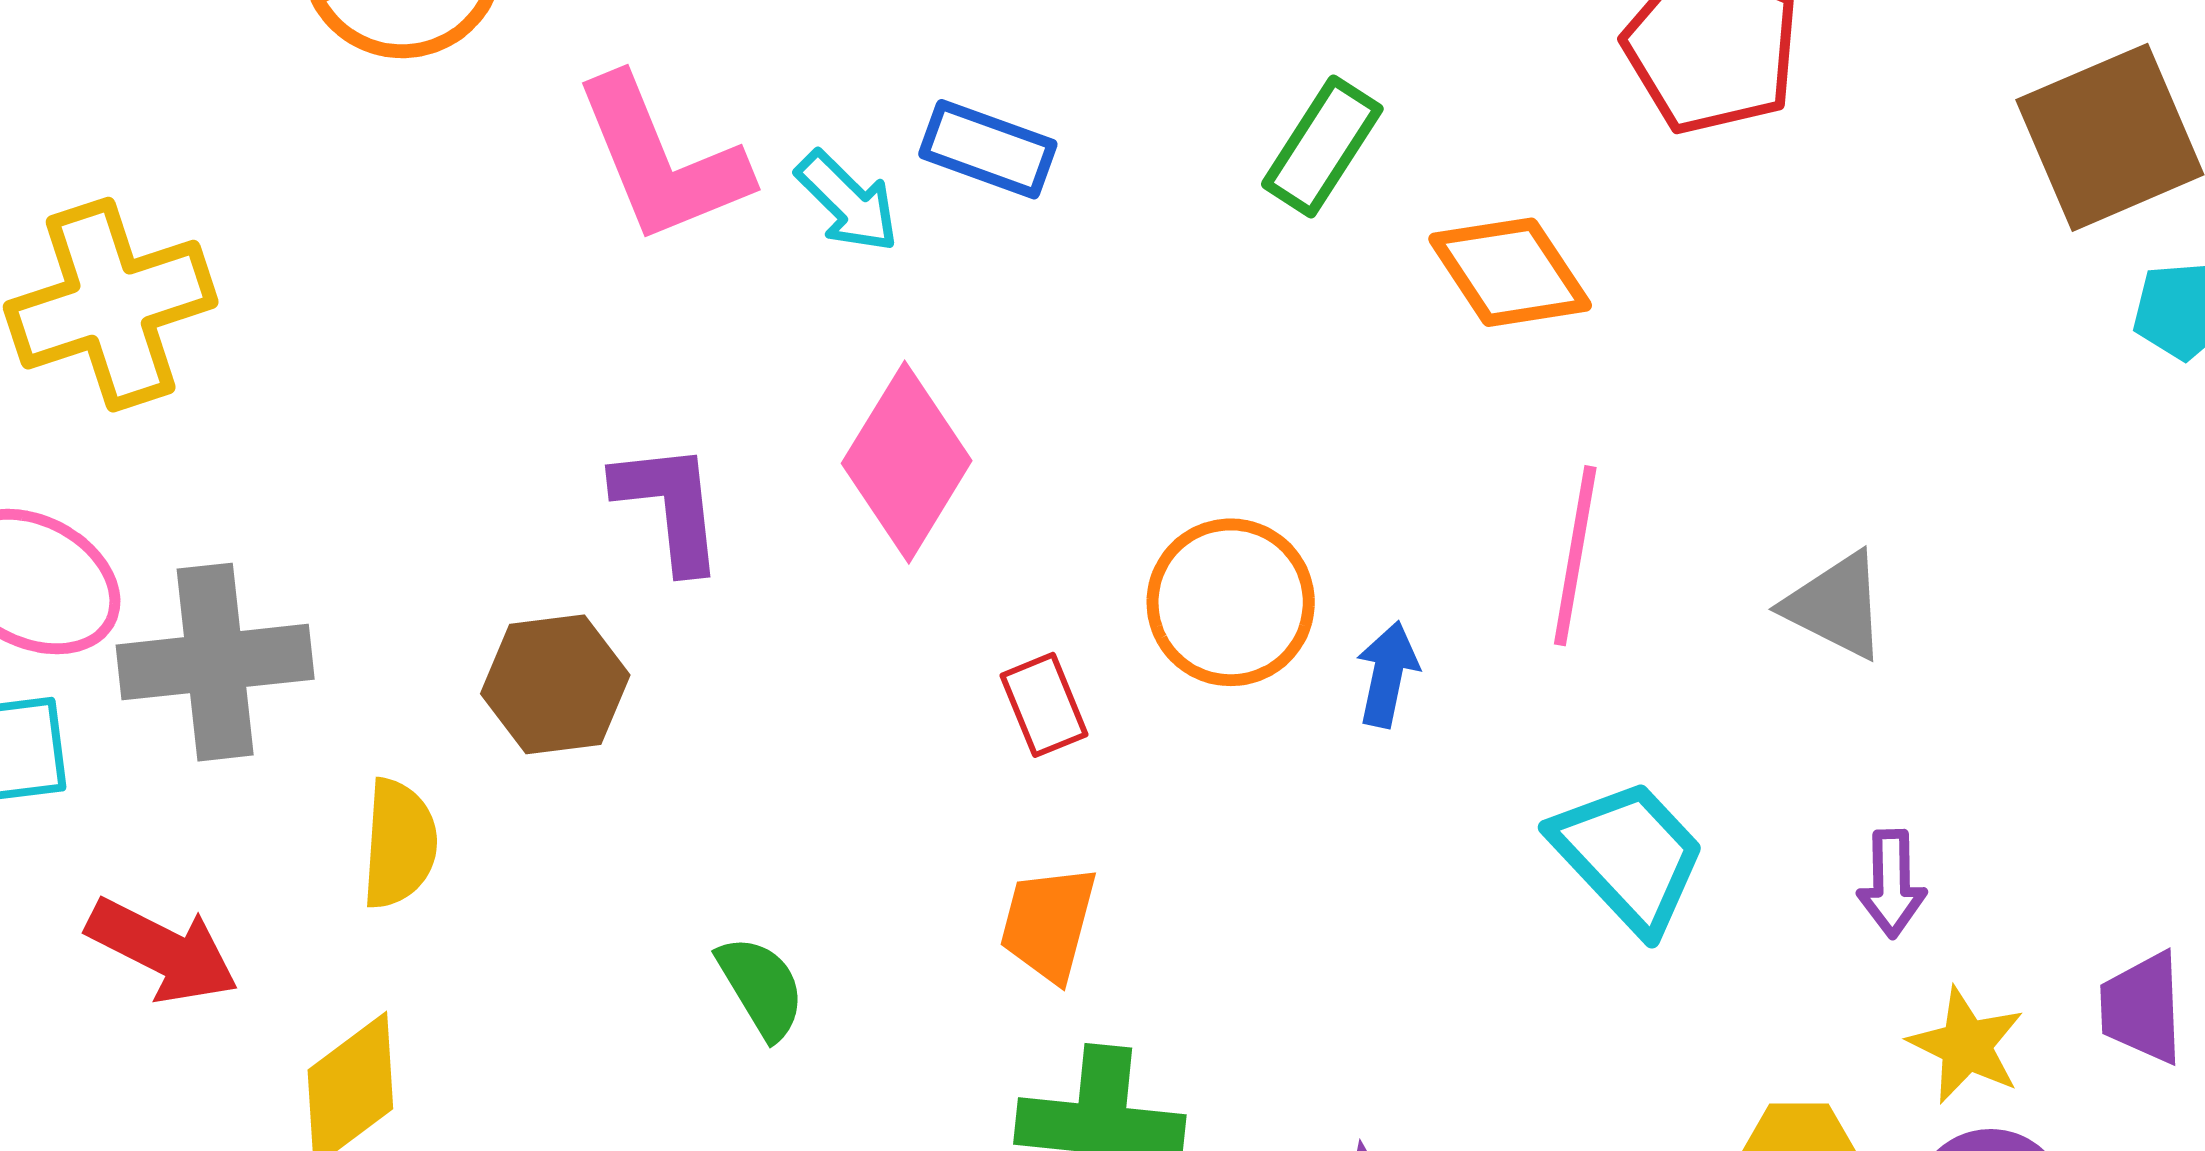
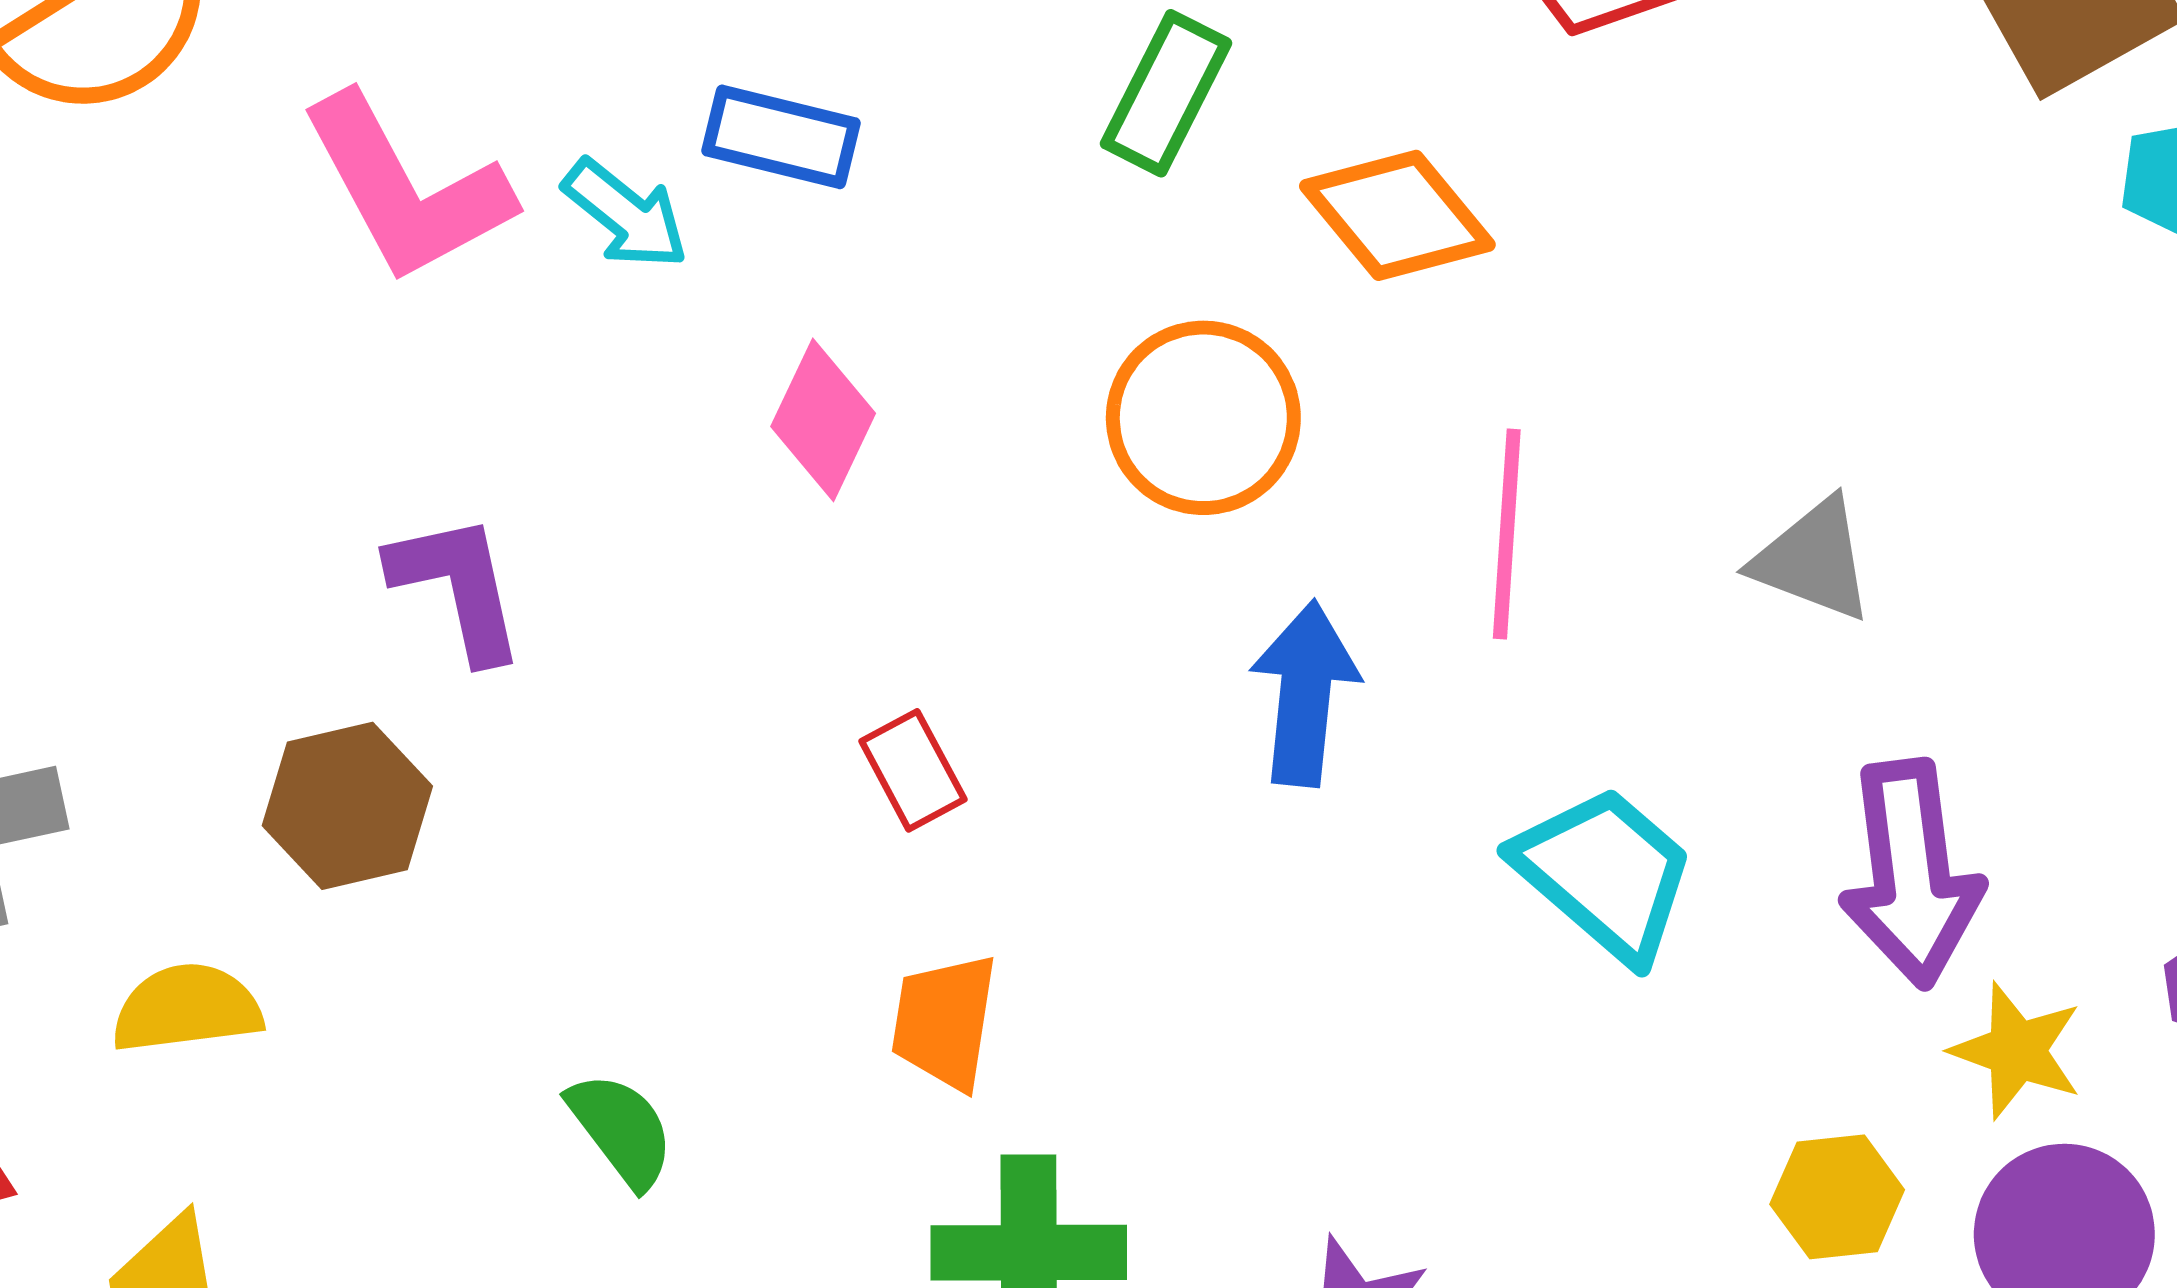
pink diamond: (907, 462) -> (823, 420), moved, size x0.7
orange circle: (1231, 602) -> (1203, 418), moved
blue arrow: (1387, 674) -> (1305, 693), size x1.5
yellow semicircle: (399, 844) -> (187, 1008), turned -95
purple arrow: (1892, 884) -> (1911, 874), size x1.8

